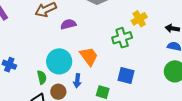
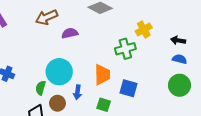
orange trapezoid: (89, 56) -> (102, 75), moved, turned 35
green semicircle: (42, 77) -> (41, 88), turned -152

